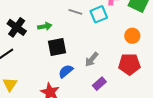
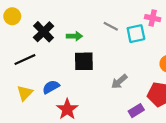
blue semicircle: (66, 71) -> (51, 87), moved
purple rectangle: (99, 84) -> (136, 111), moved

